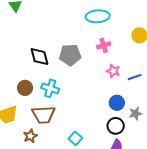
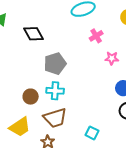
gray pentagon: (70, 55) -> (55, 64), moved
black diamond: (40, 57) -> (34, 34), moved

